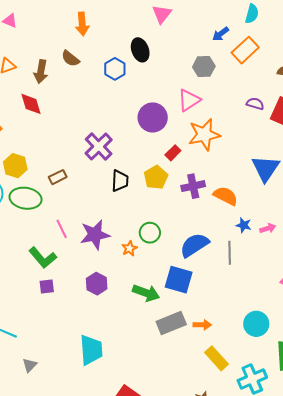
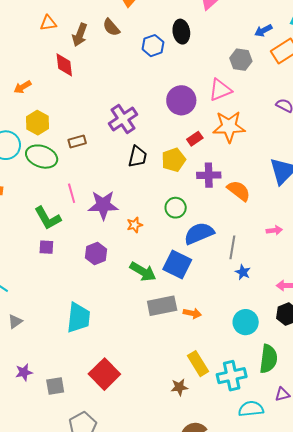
blue star: (244, 225) -> (243, 272), moved
green circle: (150, 233) -> (176, 208), moved
yellow rectangle: (216, 358) -> (198, 364), moved

